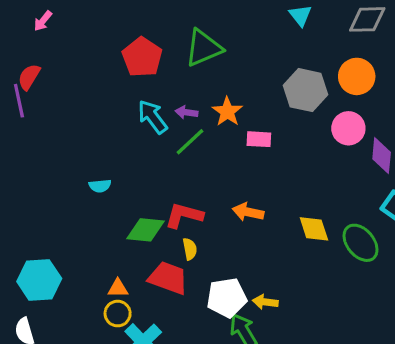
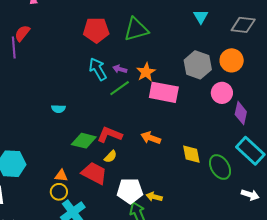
red pentagon: (142, 57) -> (96, 30), turned 30
pink rectangle: (259, 139) -> (164, 92), size x1.8
yellow semicircle: (190, 249) -> (110, 157), turned 48

